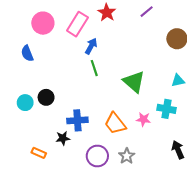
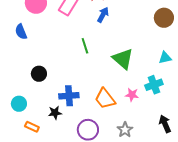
blue arrow: (91, 46) -> (103, 15), moved
cyan circle: (25, 103) -> (19, 104), moved
cyan cross: (166, 109) -> (154, 85), turned -30
gray star: (127, 156) -> (125, 130), moved

